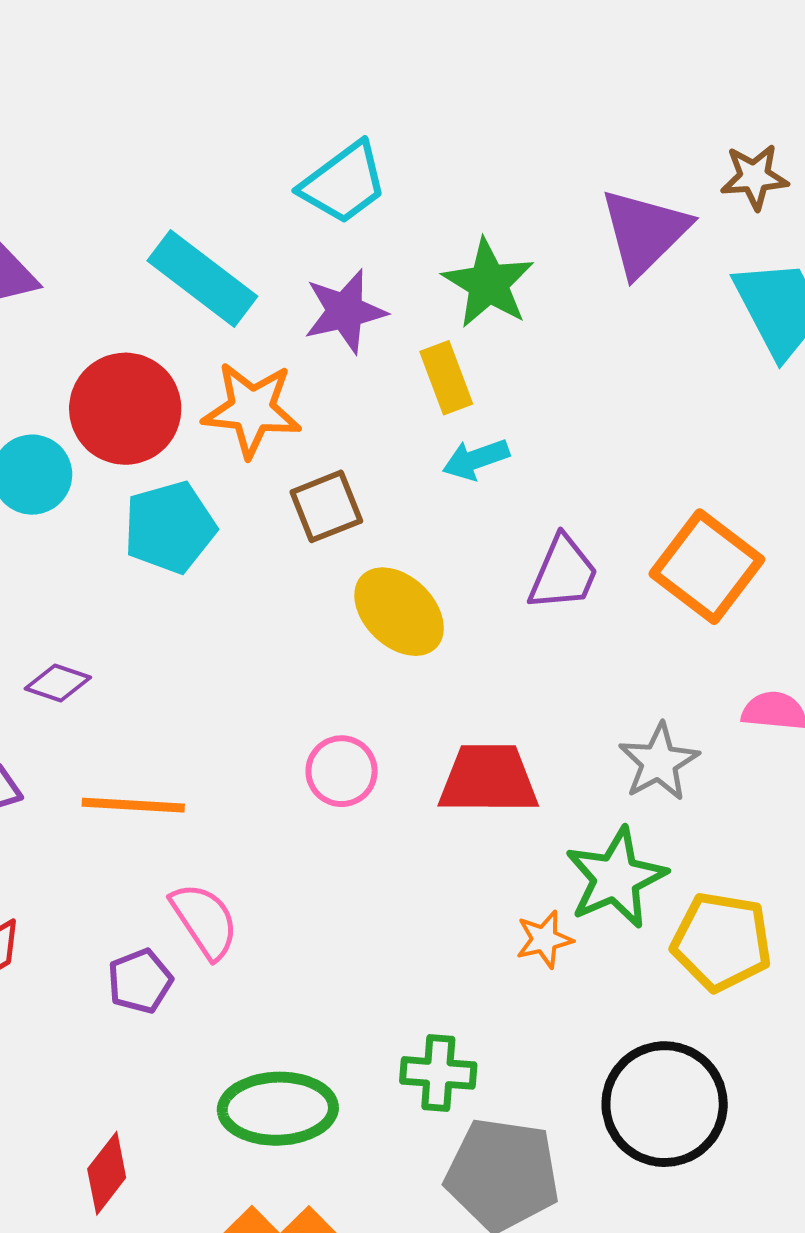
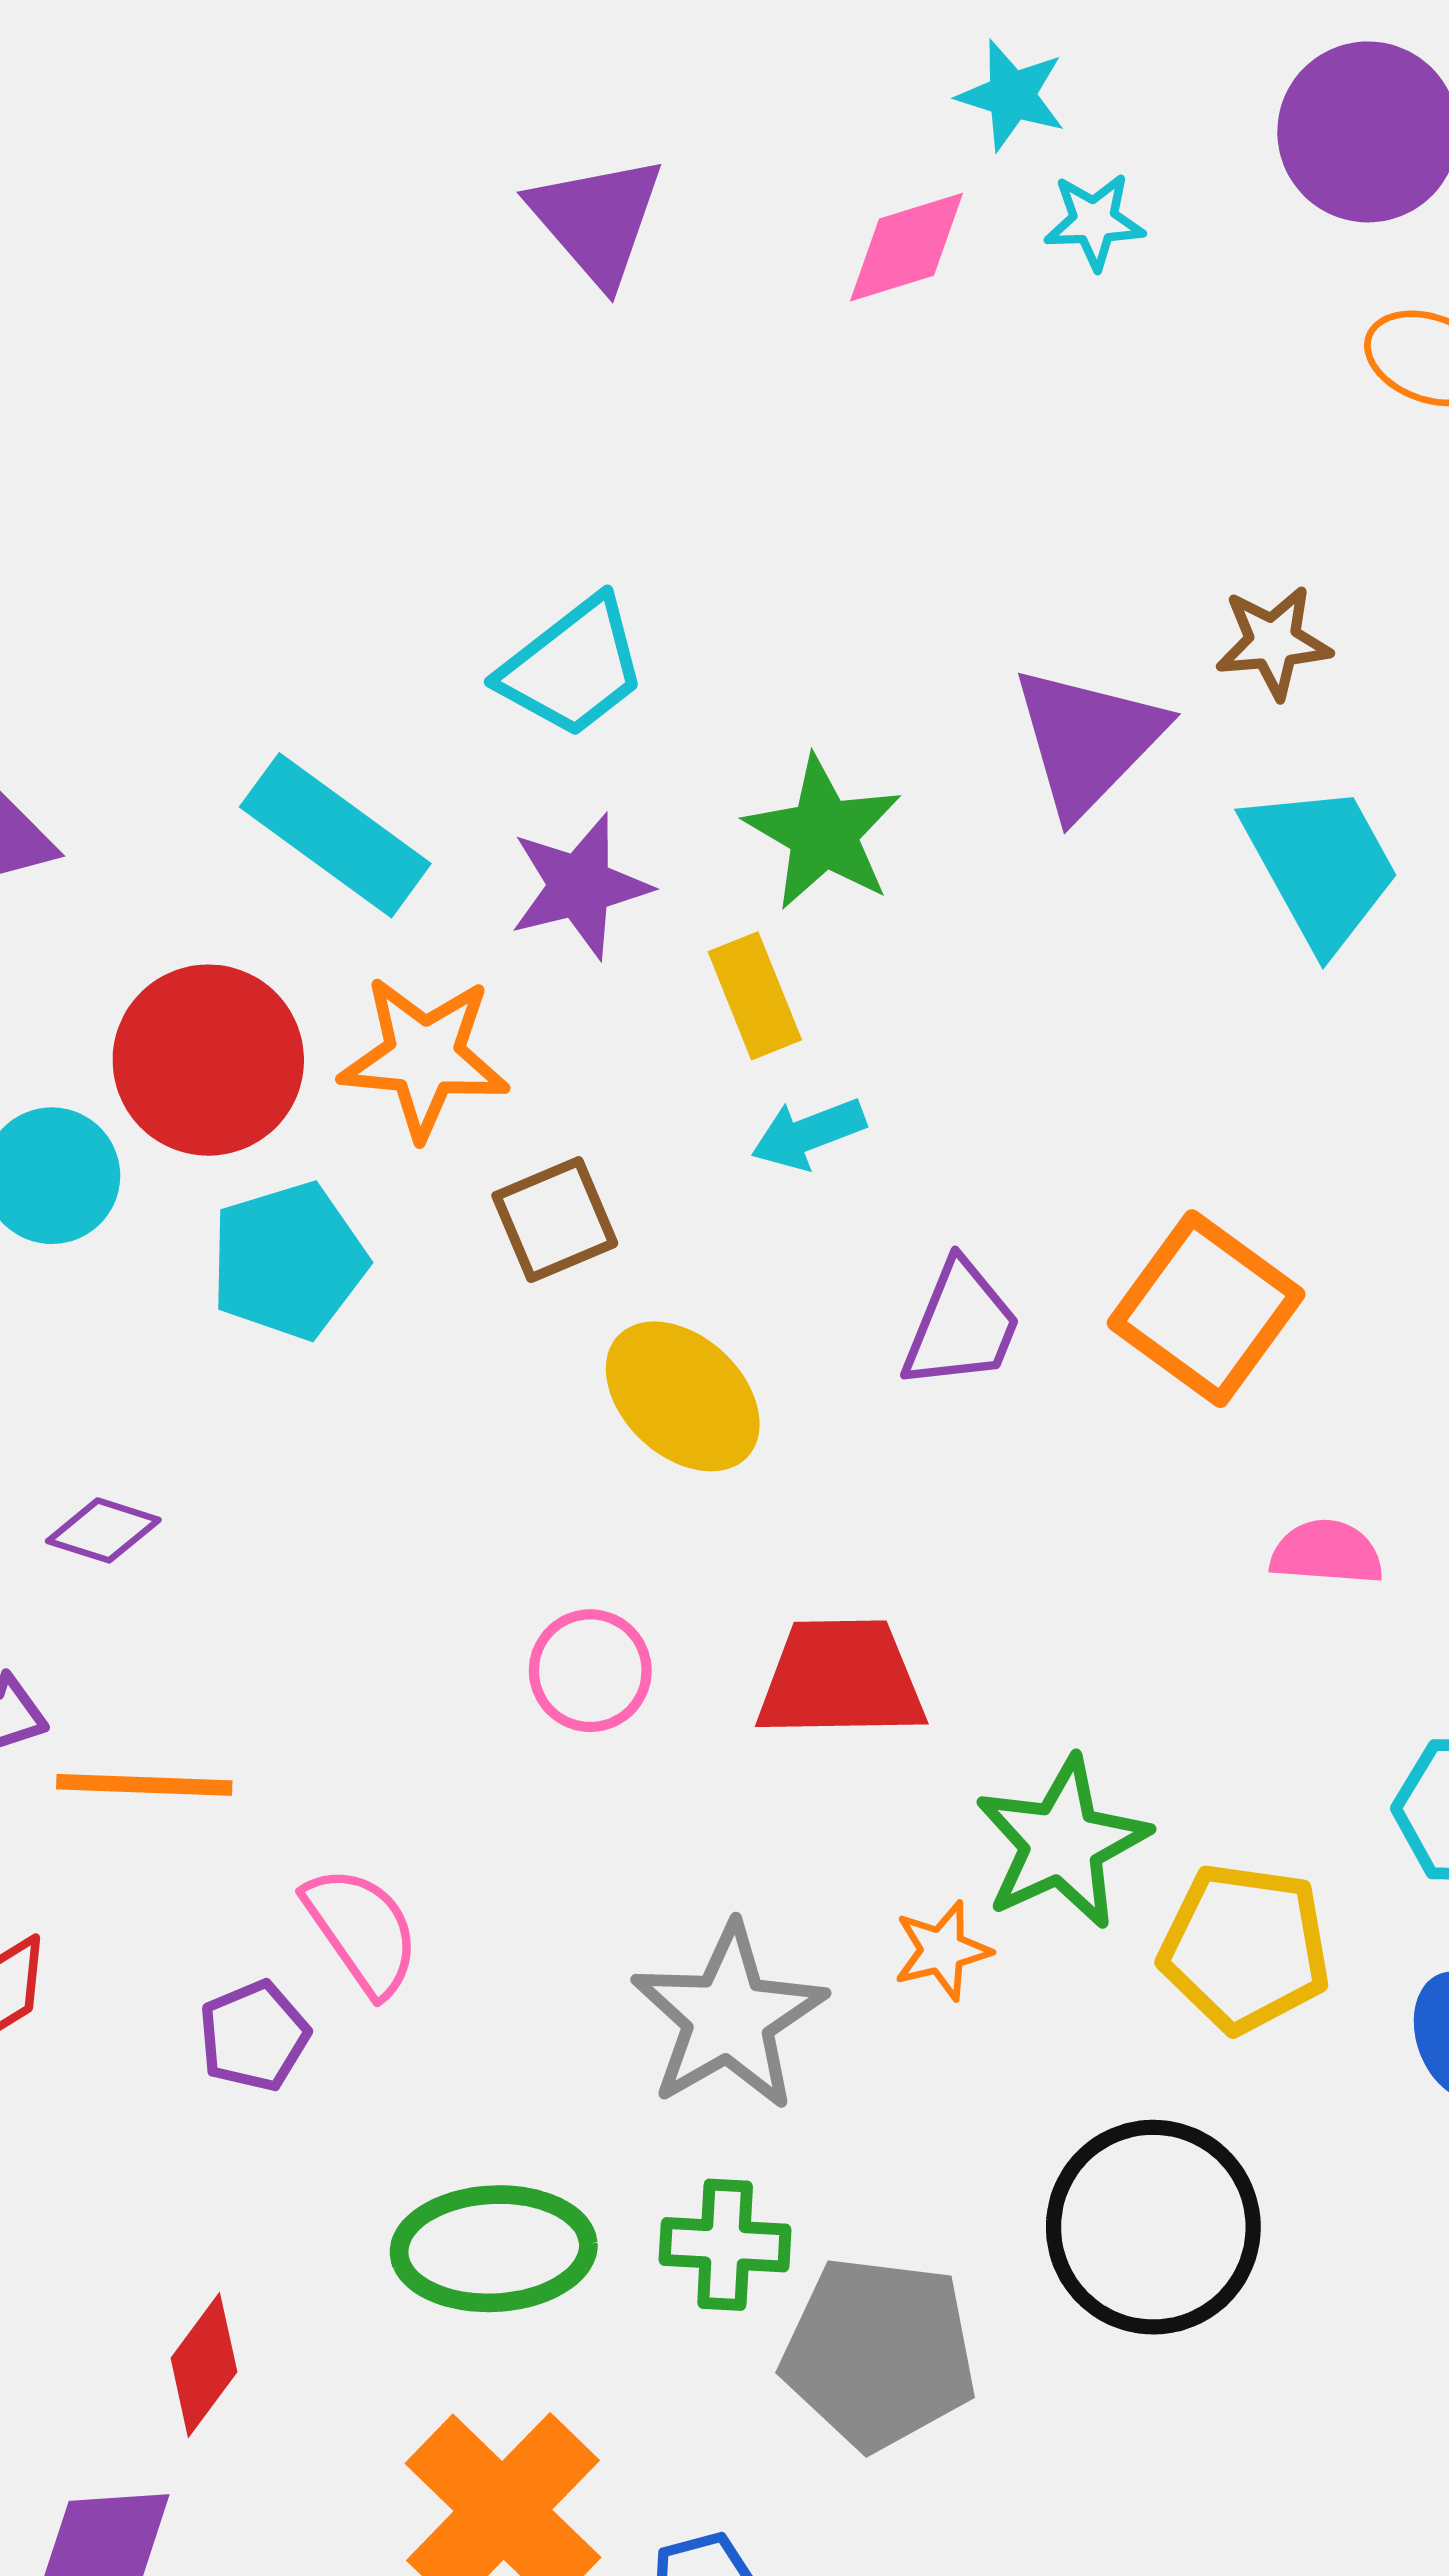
gray star: (659, 762) -> (729, 2017), moved, size x1.4
orange line: (133, 805) -> (144, 1785), moved
green cross: (438, 1073) -> (725, 2245), moved

